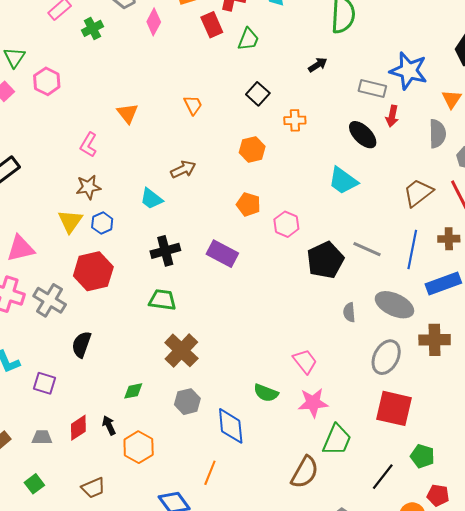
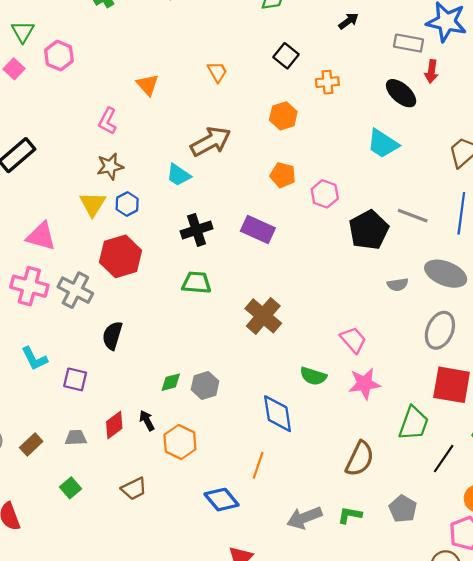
brown arrow: (183, 169) -> (211, 141), size x1.5
pink triangle: (21, 248) -> (41, 236), turned 32
gray semicircle: (349, 312) -> (398, 285), turned -90
brown cross: (181, 350) -> (263, 316), moved
gray hexagon: (187, 402) -> (205, 385), moved
green trapezoid: (337, 440) -> (414, 423), moved

